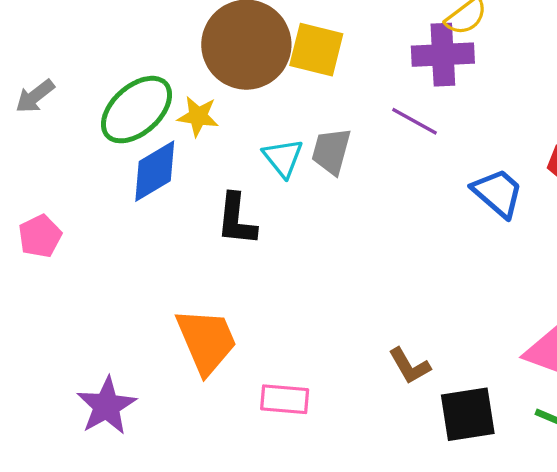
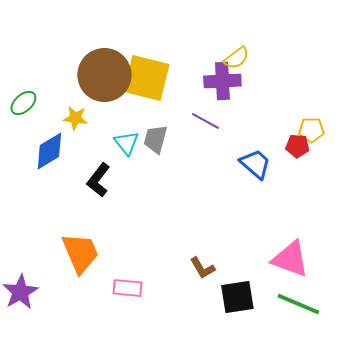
yellow square: (316, 50) -> (146, 78), size x1.4
green ellipse: (137, 110) -> (23, 103), moved, size x0.6
black L-shape: (236, 219) -> (98, 180), turned 32

